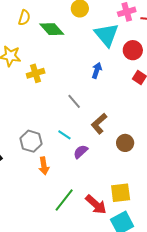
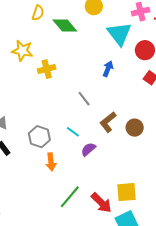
brown circle: (125, 143) -> (135, 128), moved

